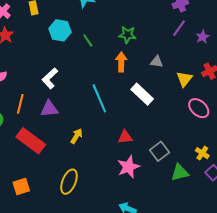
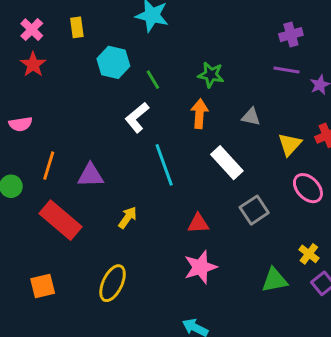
purple line: (179, 28) -> (287, 70), turned 60
white L-shape: (50, 78) -> (137, 117), moved
gray square: (160, 151) -> (254, 210), moved

